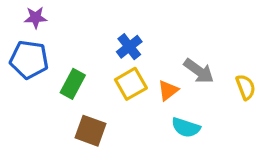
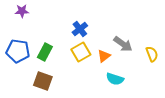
blue pentagon: (29, 60) -> (18, 51), moved
brown square: (90, 131) -> (43, 81), moved

